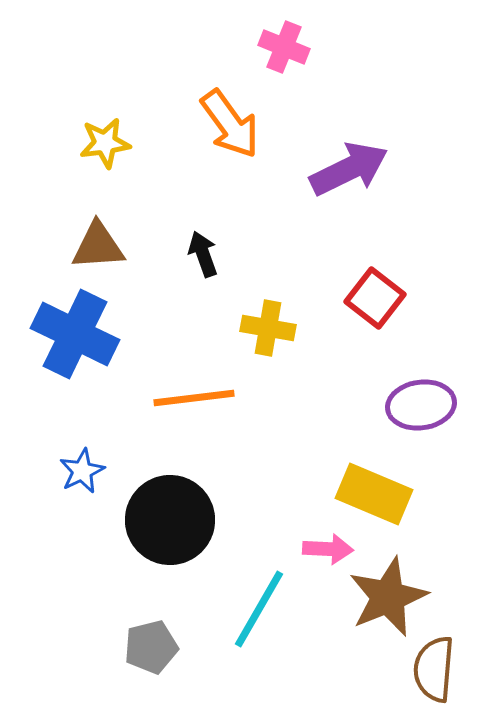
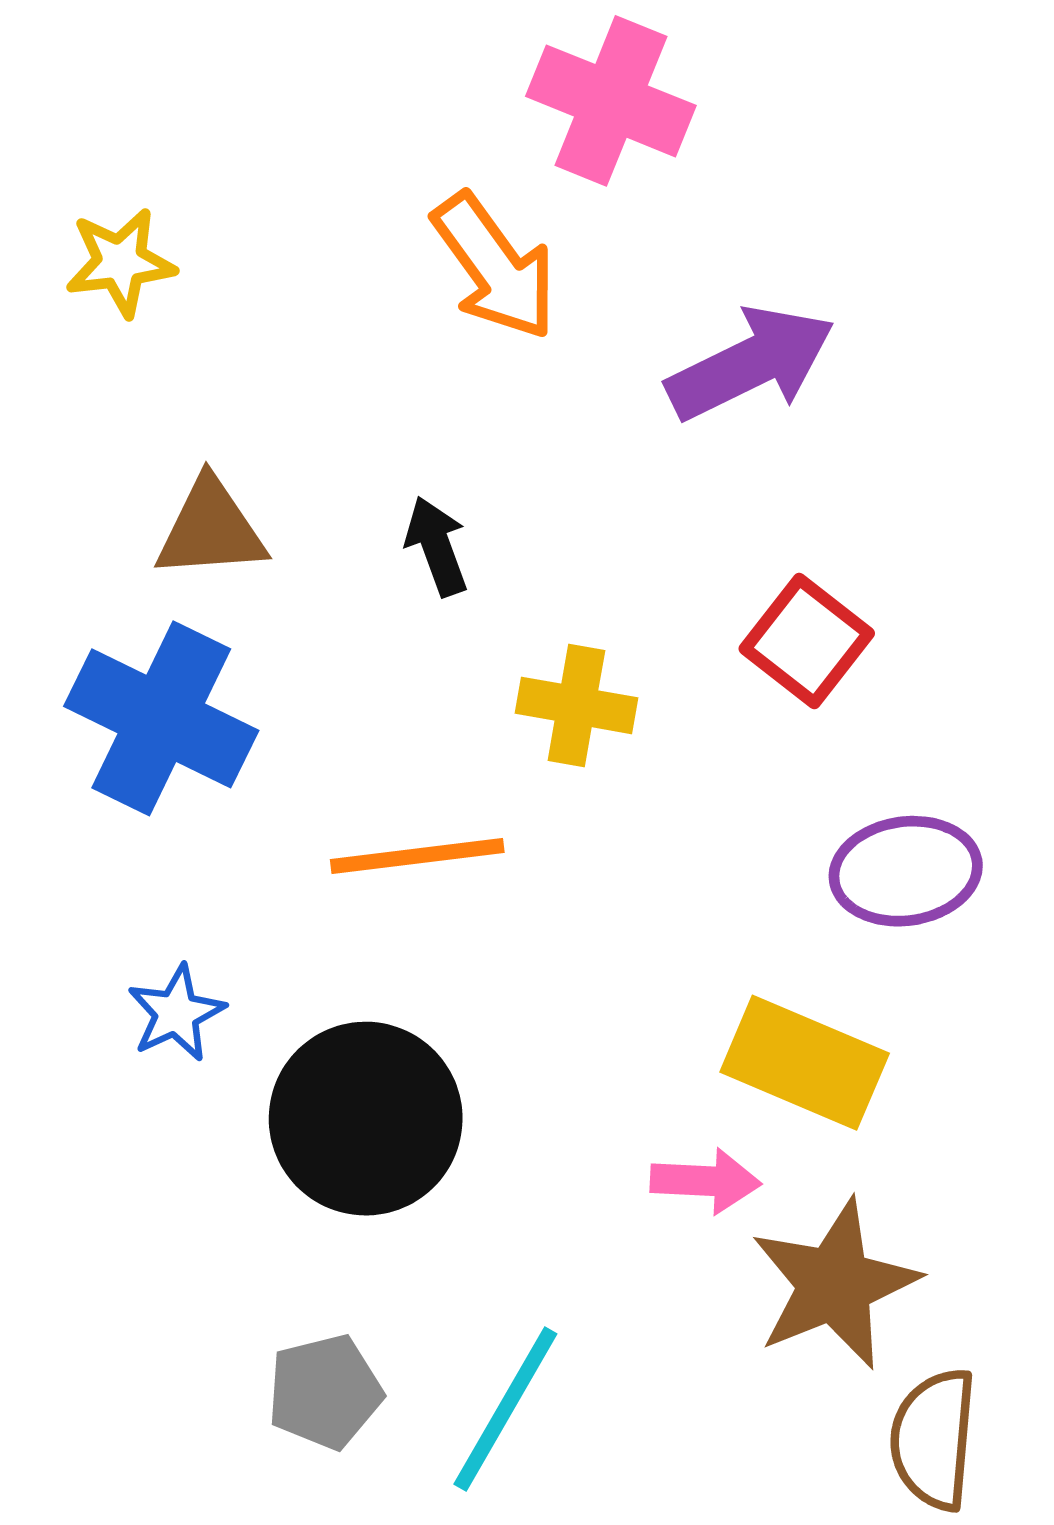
pink cross: (284, 47) -> (611, 101), size x1.5
yellow star: (105, 143) -> (120, 262), moved
cyan line: (259, 609) -> (505, 1409), moved

